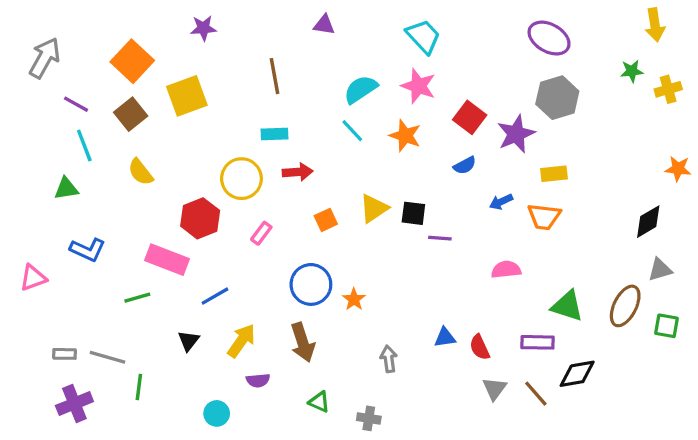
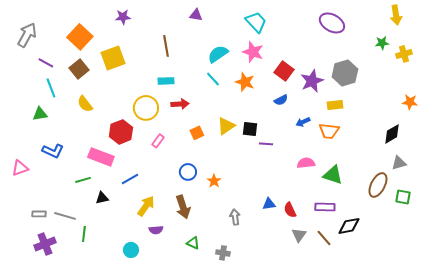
gray hexagon: (557, 98) -> (345, 73), moved
blue circle: (311, 284) -> (188, 172), size x0.7
green triangle: (567, 306) -> (333, 175), moved
black triangle: (189, 341) -> (102, 198), moved, turned 40

